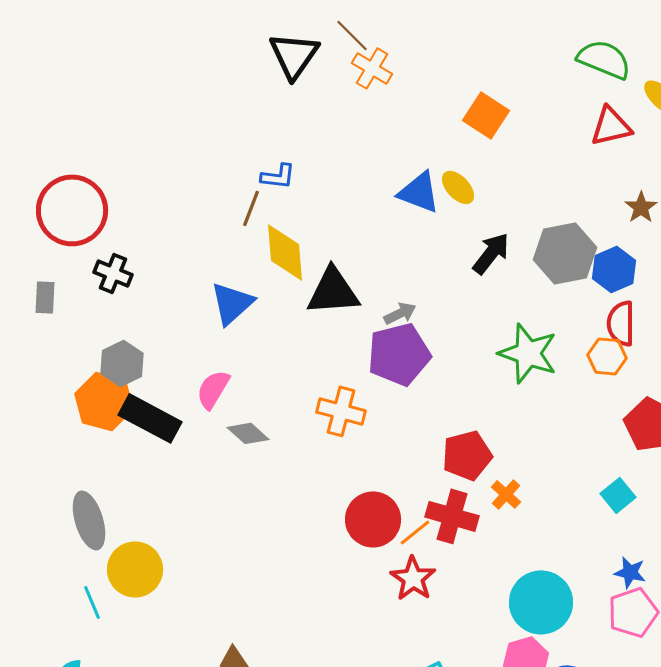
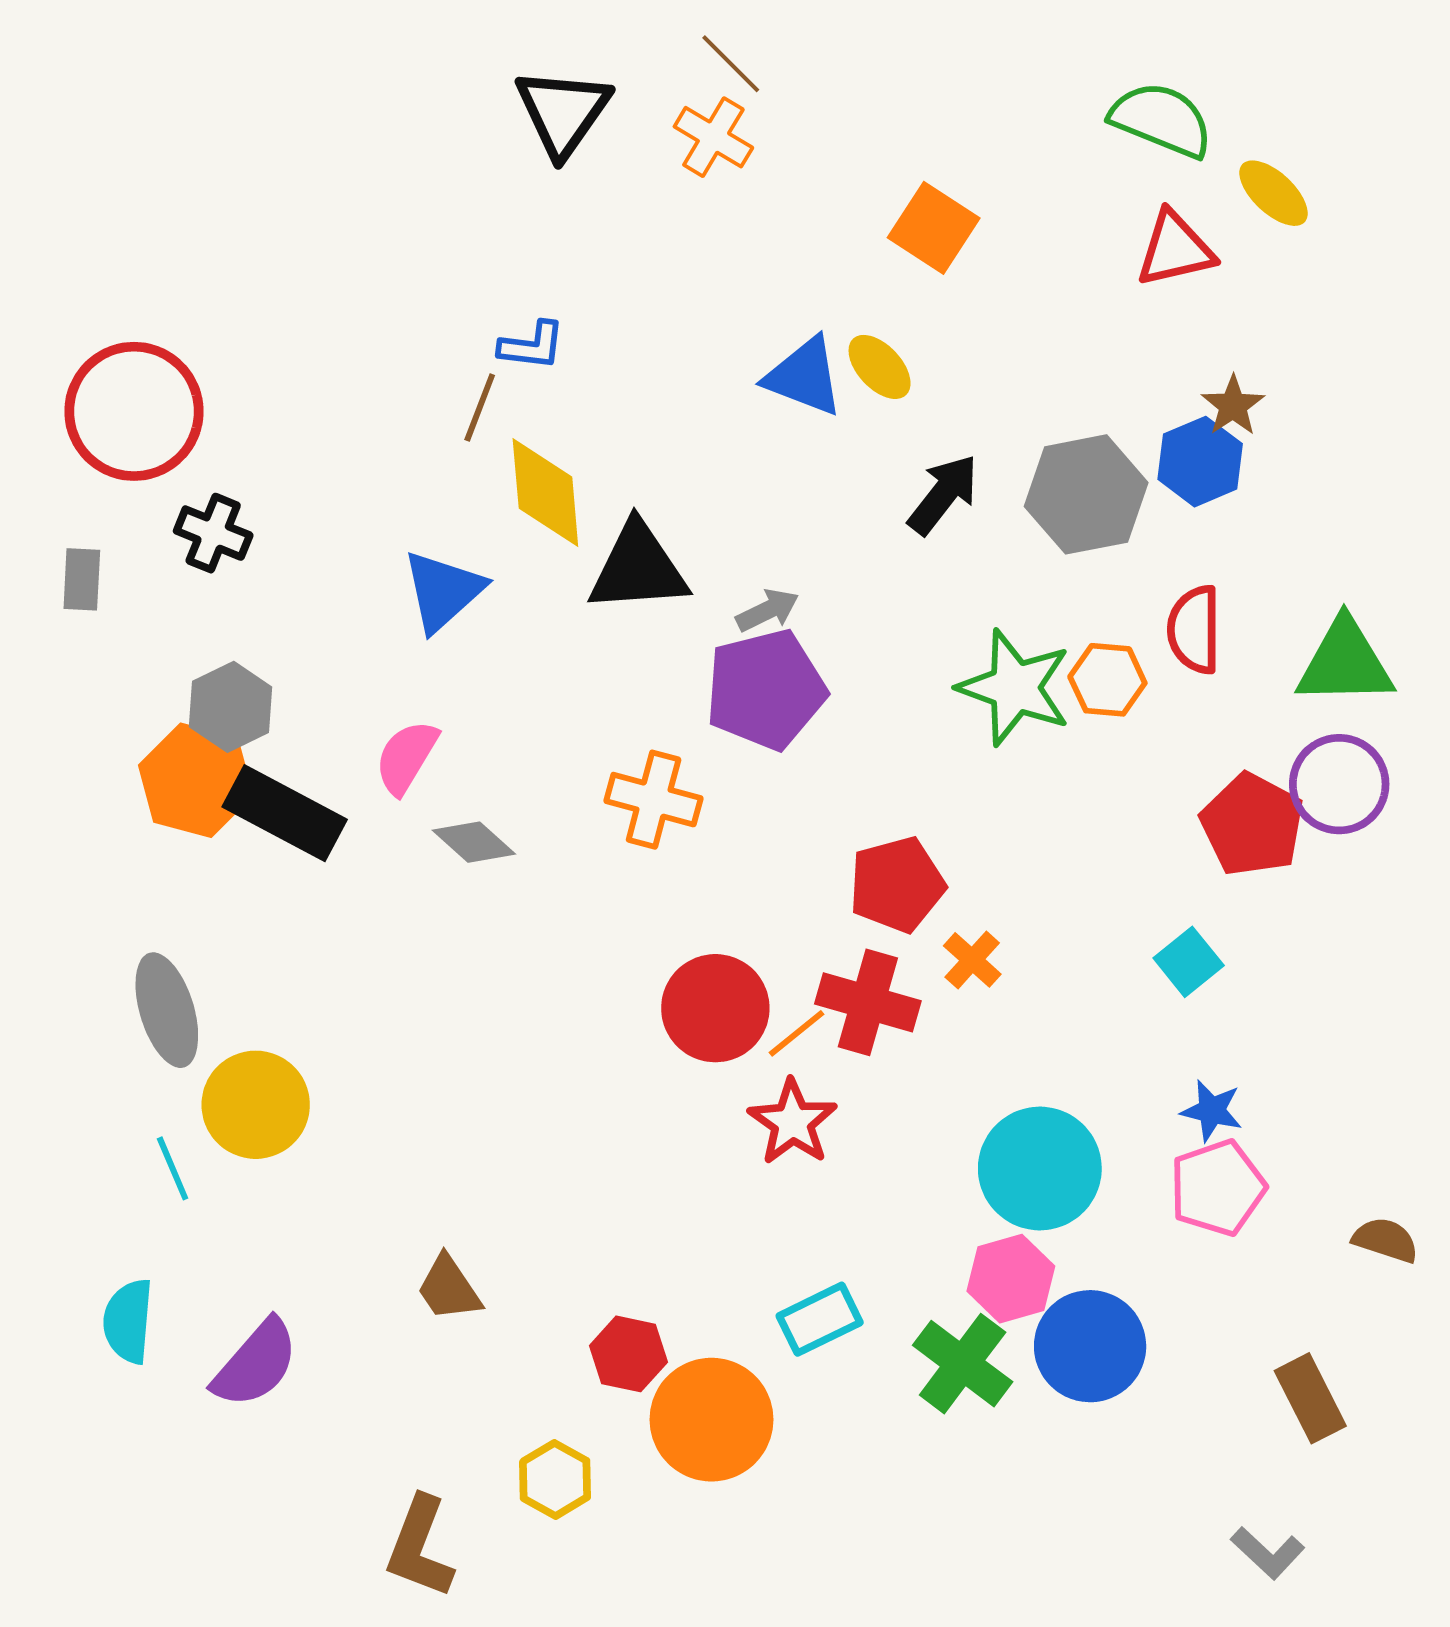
brown line: (352, 35) -> (731, 64), moved
blue hexagon: (614, 269) -> (1200, 462), moved
orange hexagon: (607, 356) -> (1107, 680), moved

